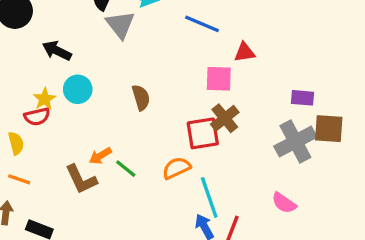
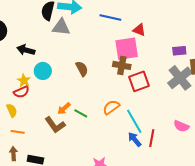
gray triangle: (120, 25) -> (61, 27), turned -36
red triangle: (245, 52) -> (139, 30), turned 40
pink square: (219, 79) -> (127, 49), size x1.4
brown cross: (225, 118) -> (122, 65), moved, turned -30
red square: (203, 133) -> (139, 81), moved
pink semicircle: (284, 203) -> (181, 126), moved

